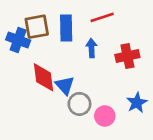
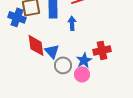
red cross: (127, 56) -> (102, 50), moved
blue star: (137, 103) -> (84, 60), moved

